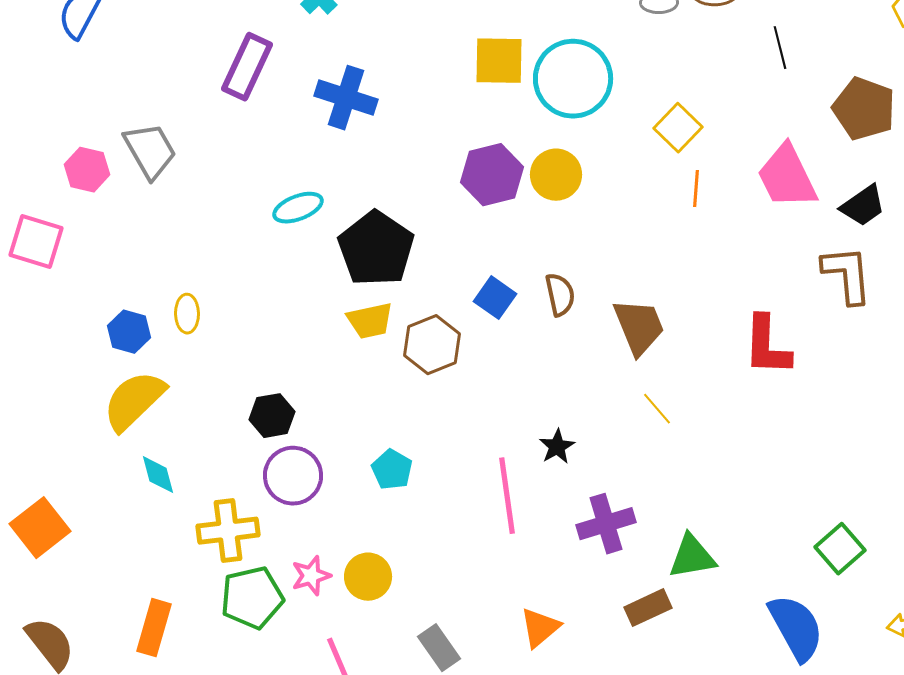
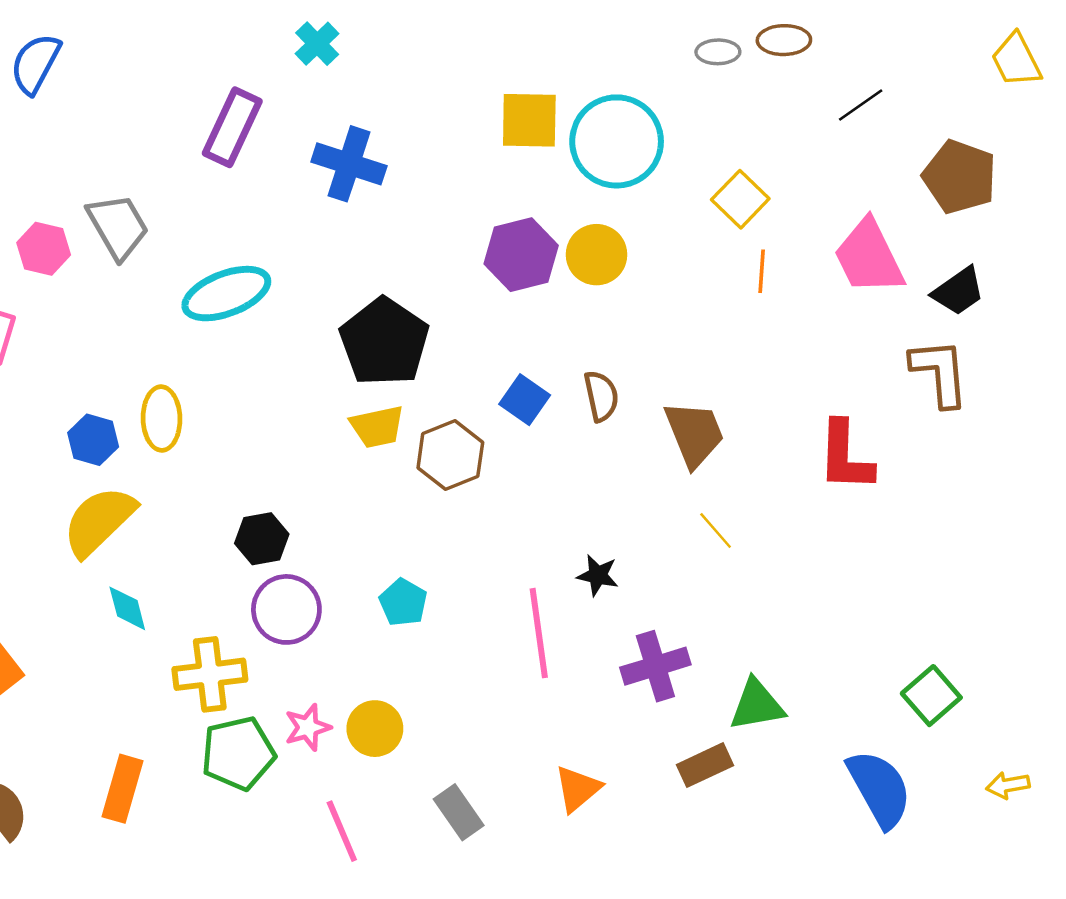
black line: (780, 48) -> (861, 105), turned 69
cyan ellipse: (298, 208) -> (226, 294), moved, size x1.5
yellow ellipse: (187, 314) -> (161, 419), size x1.4
black star: (557, 447) -> (598, 575), turned -30

